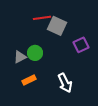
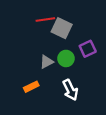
green circle: (35, 53) -> (66, 58), moved
gray triangle: (20, 57) -> (47, 62), moved

